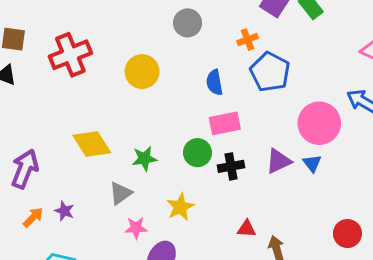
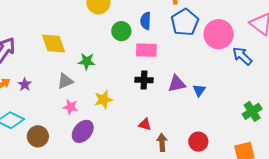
pink circle: (319, 123) -> (219, 34), moved
green circle: (198, 153) -> (121, 31), moved
red circle: (347, 234) -> (198, 142), moved

